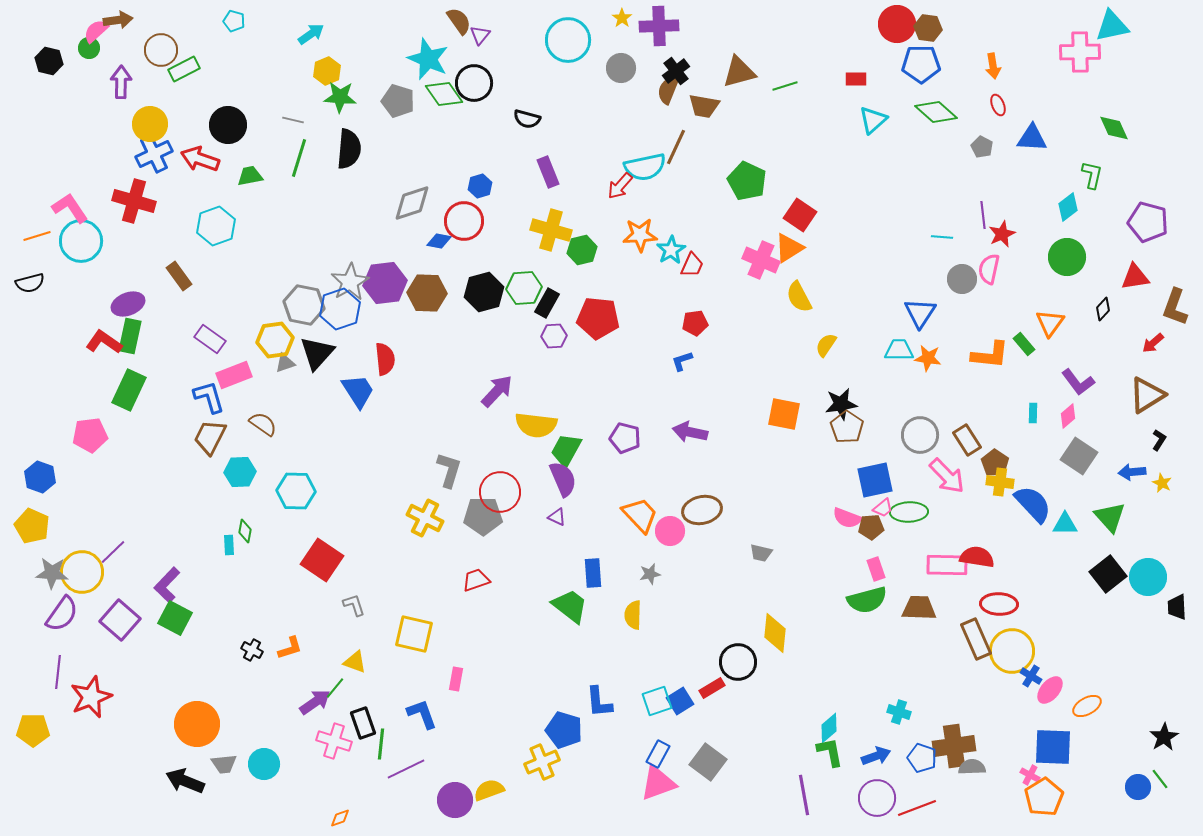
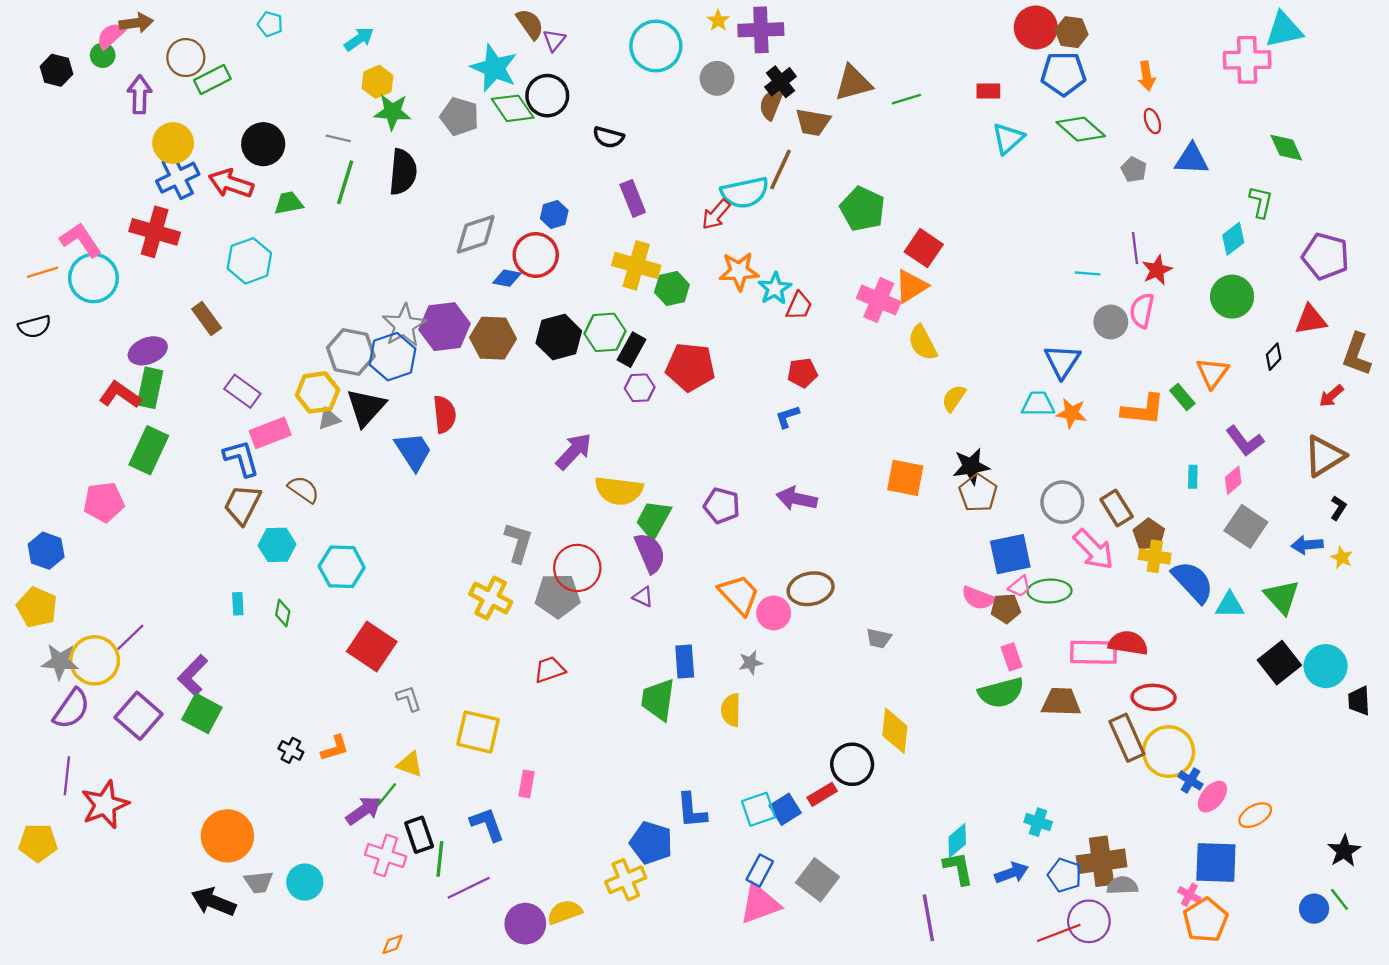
cyan rectangle: (229, 545) -> (238, 604), moved
green trapezoid: (570, 606) -> (658, 700), turned -120
purple circle: (877, 798) -> (1089, 921), moved

